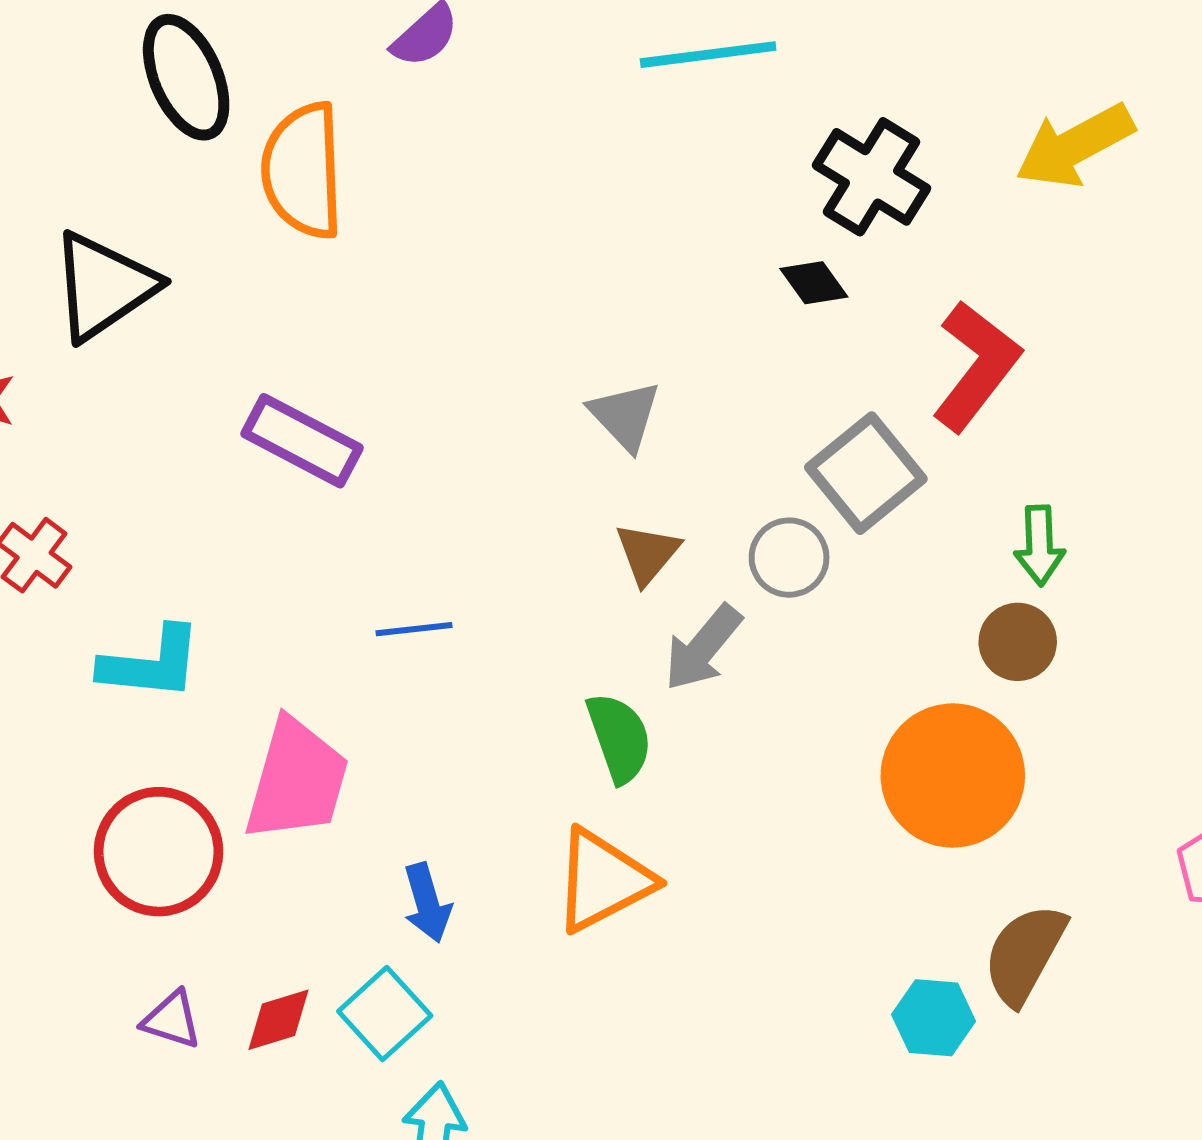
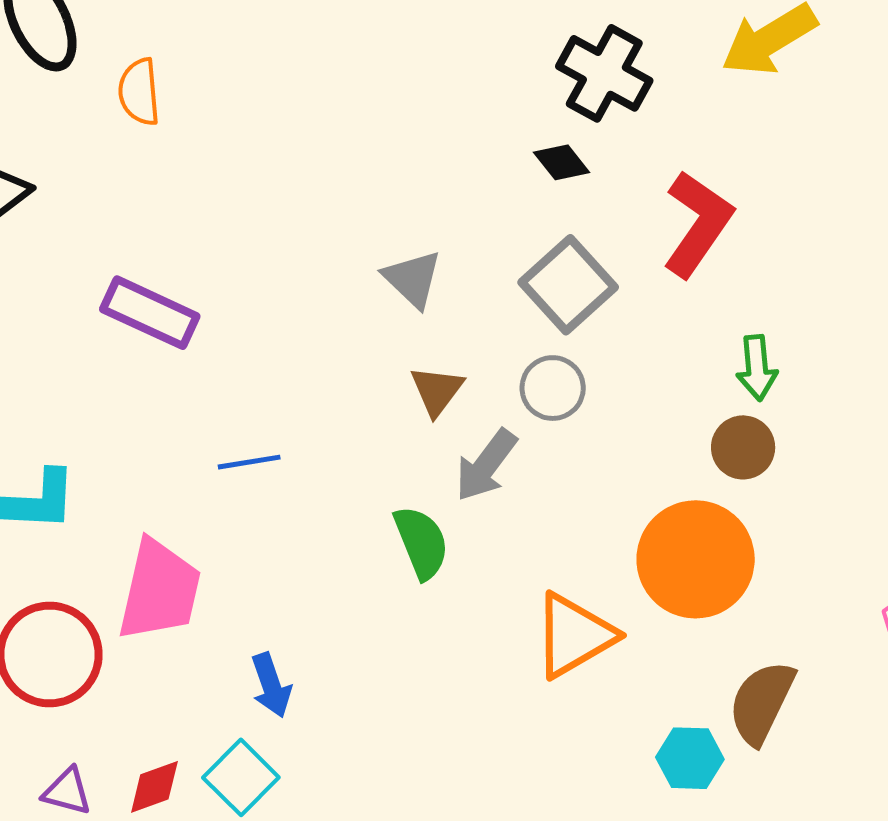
orange semicircle: (303, 171) -> (139, 92), size x0.6
gray square: (866, 473) -> (568, 285), moved
orange triangle: (603, 880) -> (574, 635), moved

